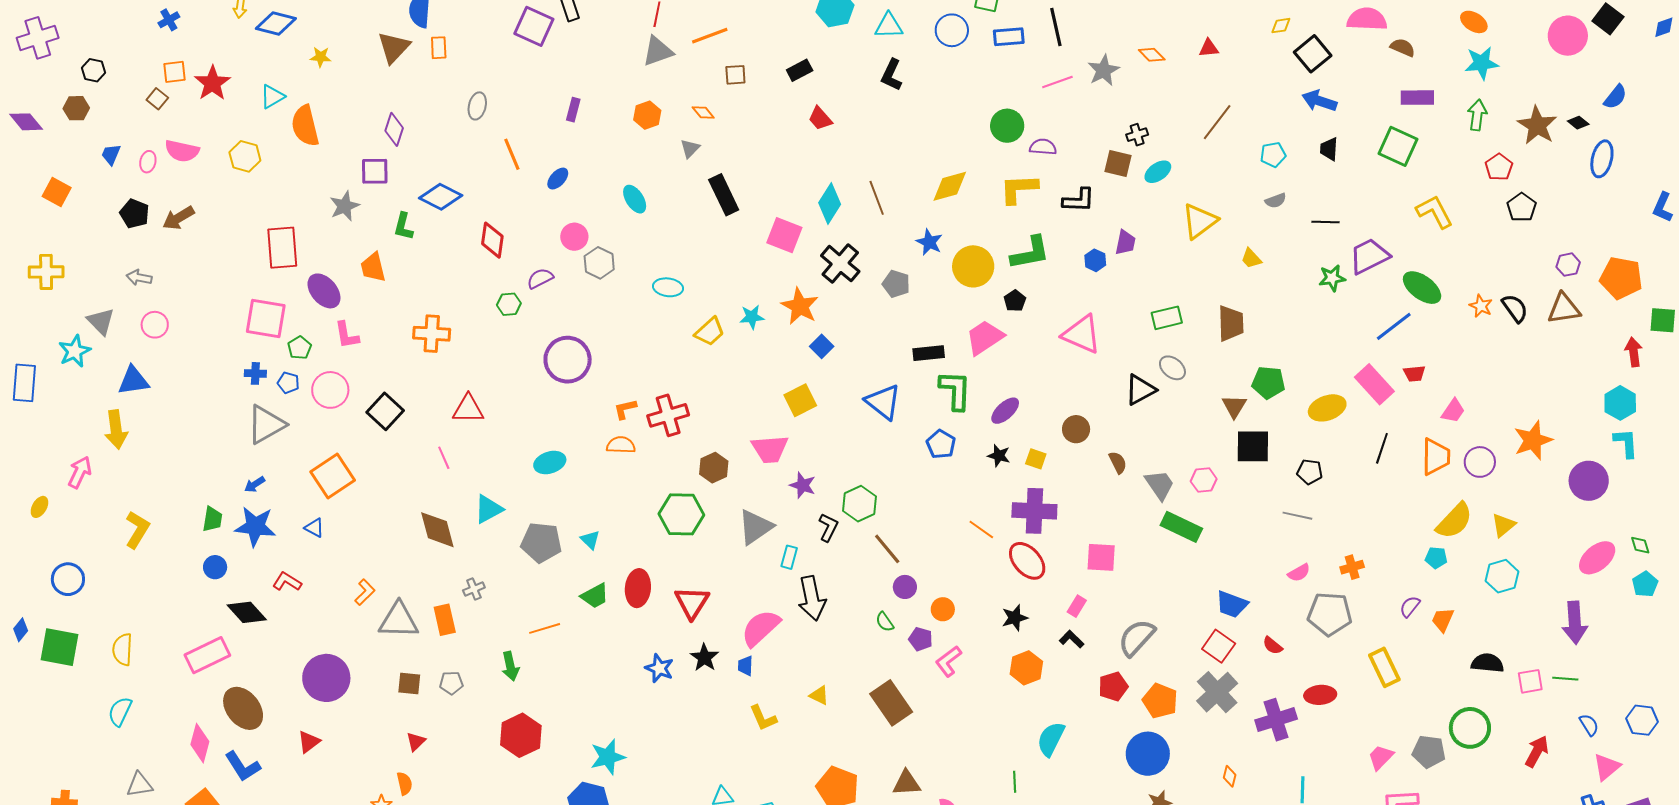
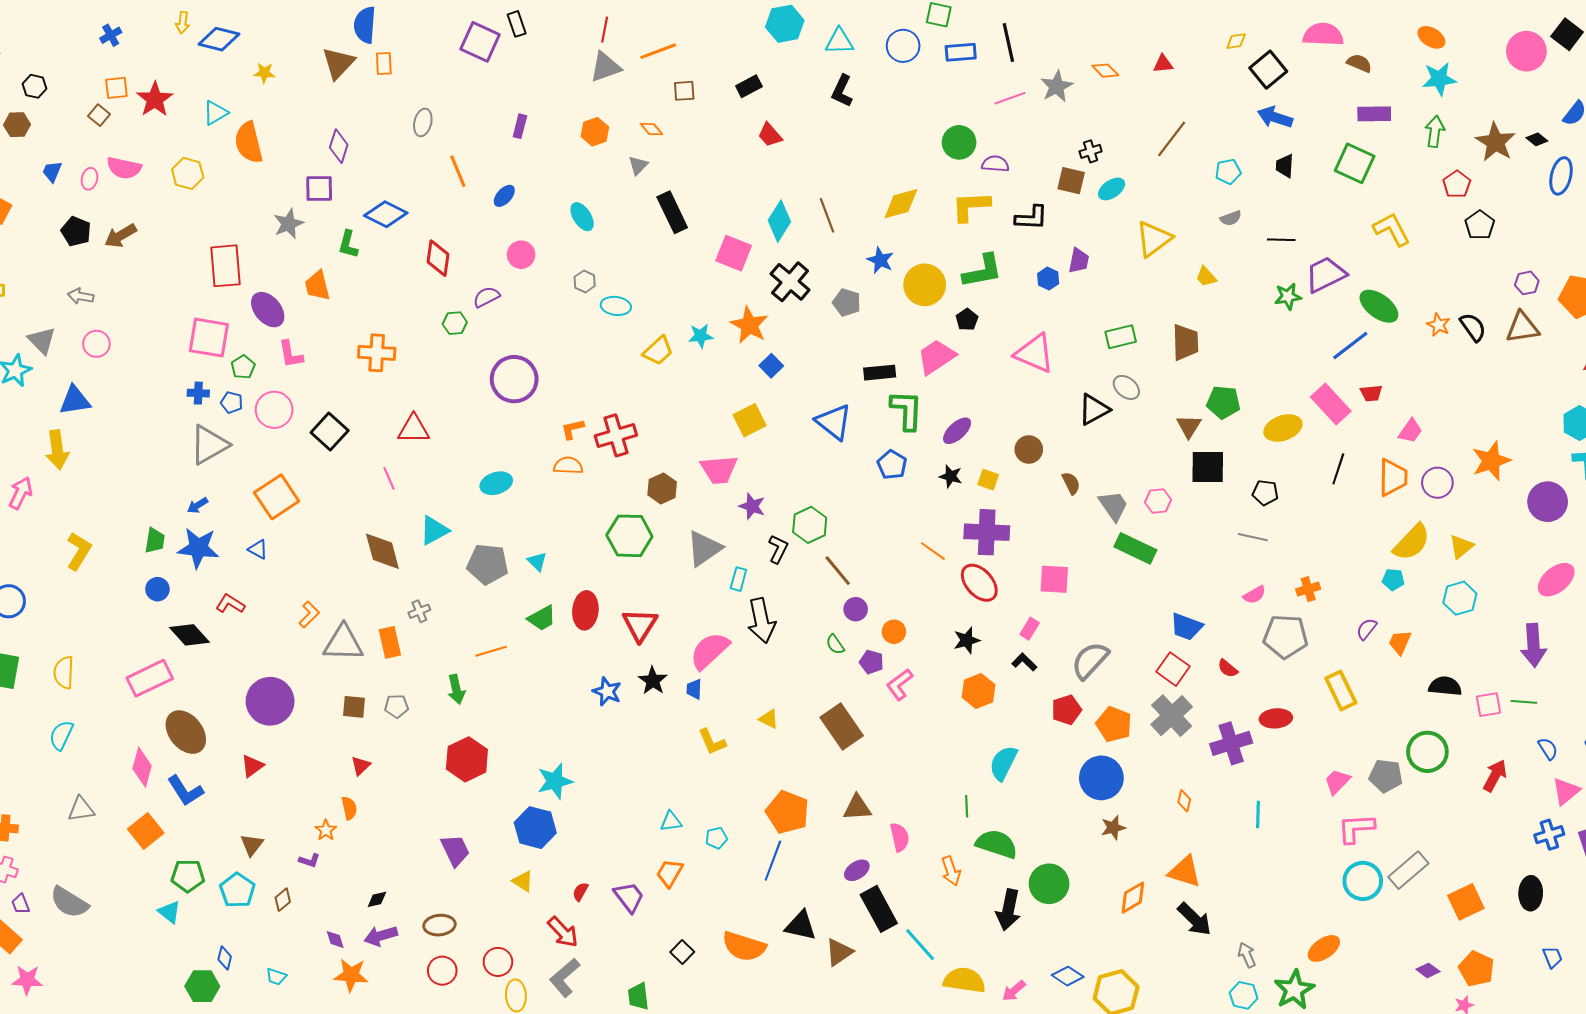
gray hexagon: (599, 263) -> (585, 281), moved, size x0.7

